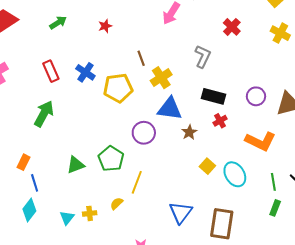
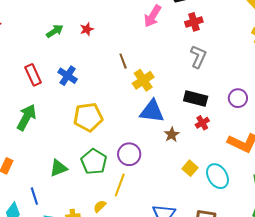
green arrow: (58, 23) -> (55, 31), moved
red cross: (232, 27) -> (194, 22), moved, turned 30
gray L-shape: (203, 56) -> (198, 57), moved
yellow pentagon: (118, 88) -> (88, 117), moved
purple circle: (144, 133) -> (129, 154), moved
blue line: (35, 183) -> (34, 196), moved

